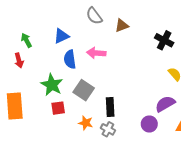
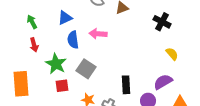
red arrow: (19, 60) -> (34, 45), moved
black rectangle: (110, 107) -> (126, 85), moved

